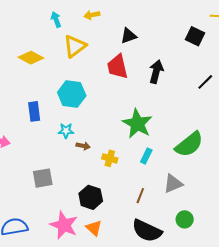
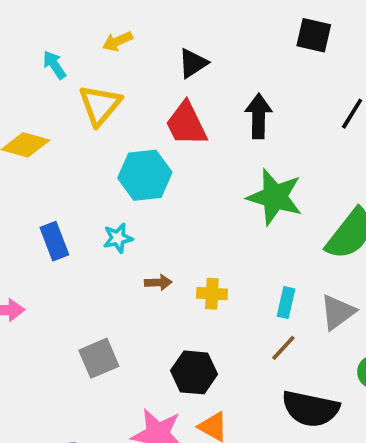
cyan hexagon: (72, 94) -> (145, 175), moved
green star: (137, 124) -> (275, 197), moved
cyan star: (66, 131) -> (118, 238), moved
cyan rectangle: (146, 156) -> (286, 303), moved
brown line: (140, 196) -> (283, 348), turned 35

